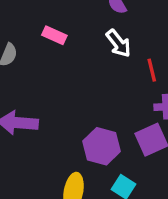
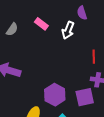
white arrow: (118, 43) -> (68, 30), moved, turned 48

